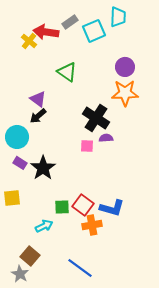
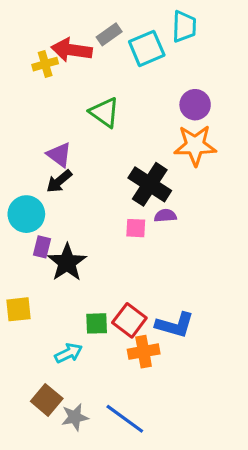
yellow cross: (29, 41) -> (45, 64), turned 35
purple rectangle: (20, 163) -> (42, 247), moved, turned 72
gray star: (20, 274) -> (75, 417), moved, turned 30

